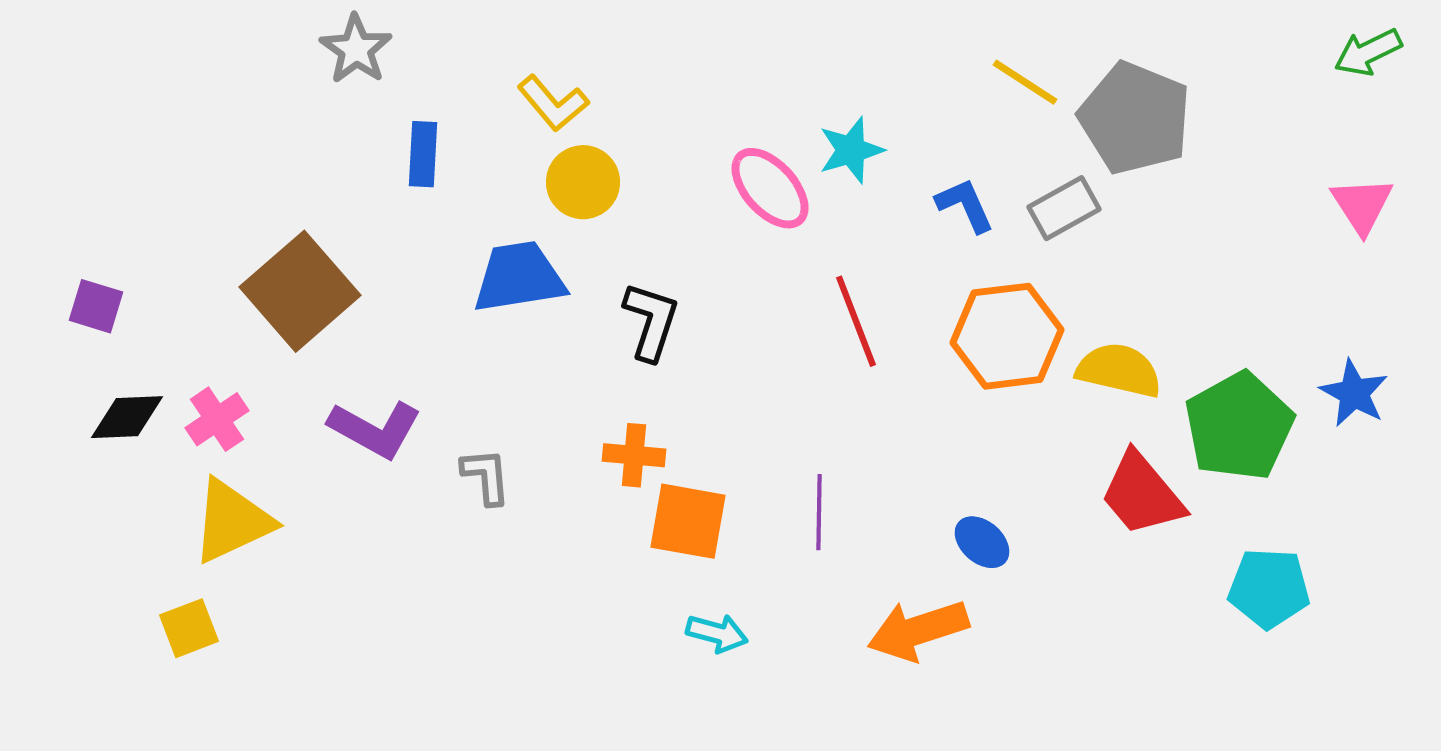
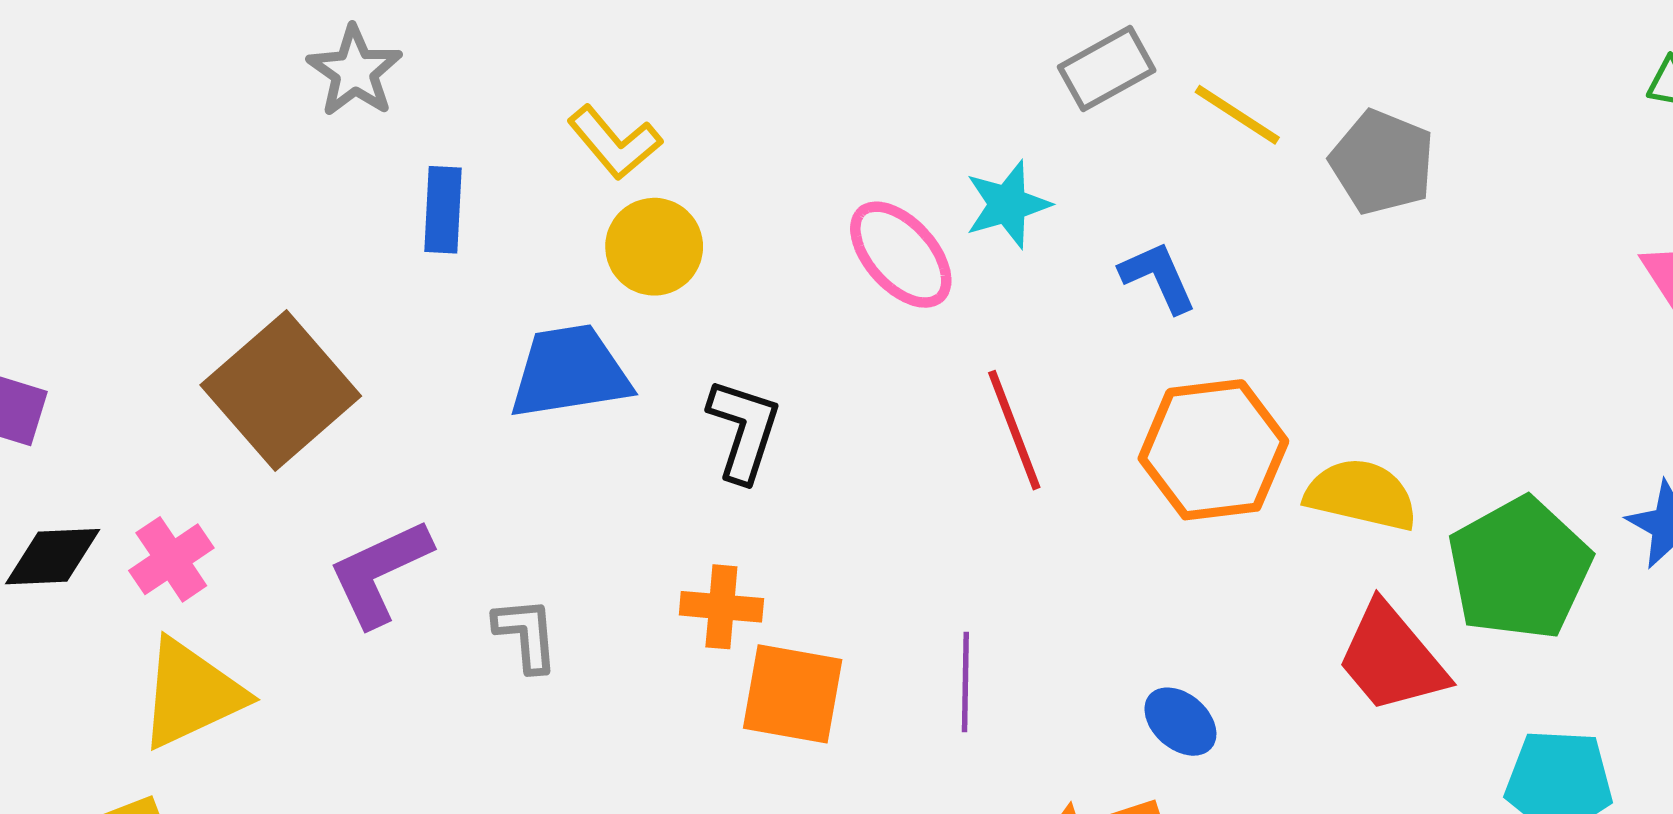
gray pentagon: (1135, 118) -> (1382, 162), size x0.7
gray rectangle: (1064, 208) -> (1107, 69), moved
purple L-shape: (375, 429) -> (380, 572), turned 126

